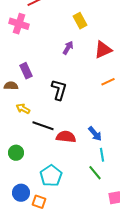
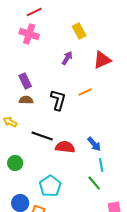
pink cross: (19, 24) -> (29, 34), moved
orange line: (108, 82) -> (85, 92), moved
brown semicircle: (11, 86) -> (26, 100), moved
yellow arrow: (23, 109) -> (10, 122), moved

